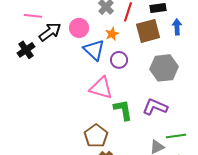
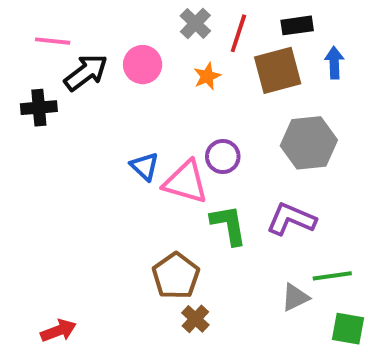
black cross: (26, 50) -> (39, 108), turned 30
blue triangle: (94, 50) -> (145, 166), moved, size x0.7
purple circle: (119, 60) -> (223, 157), moved

